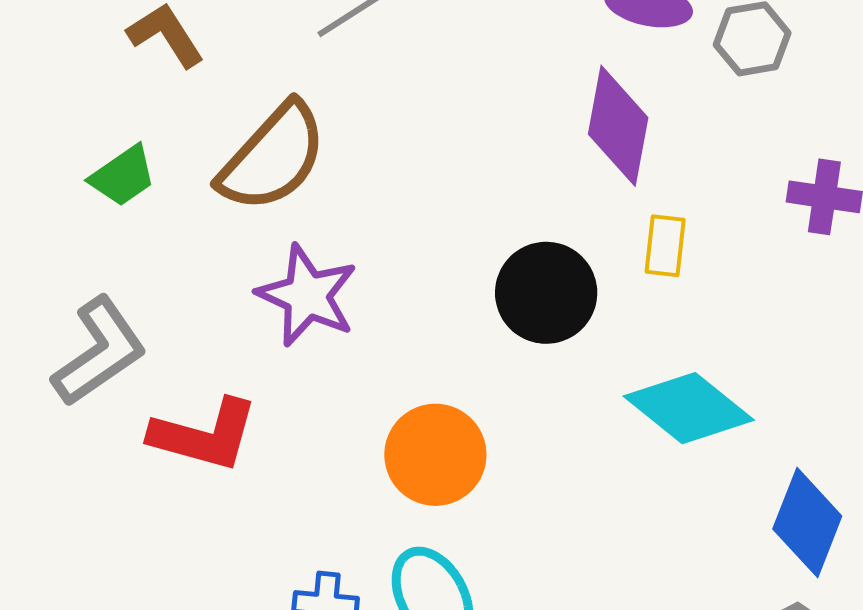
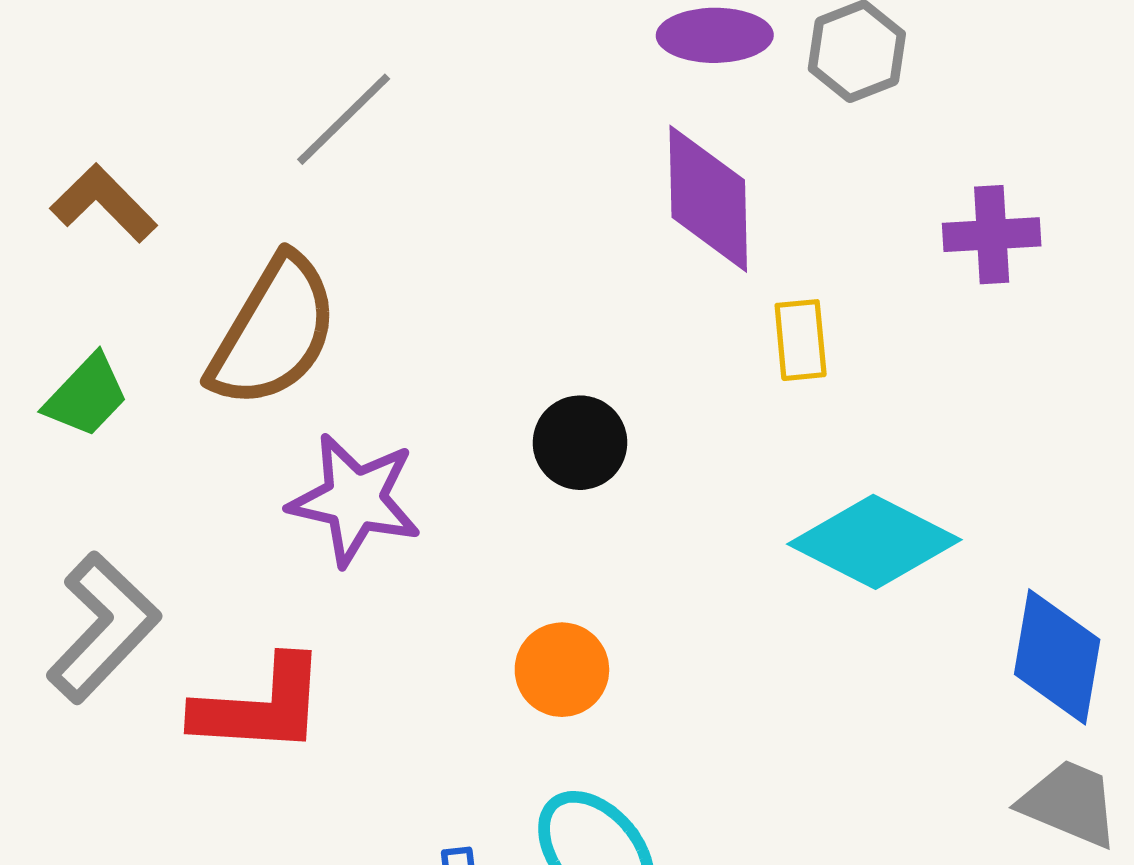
black circle: (546, 293) -> (580, 443), moved, size x0.7
orange circle: (435, 455) -> (562, 670), size x0.7

